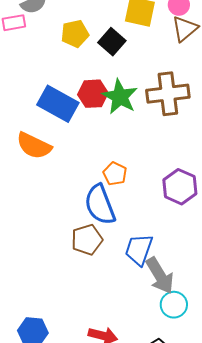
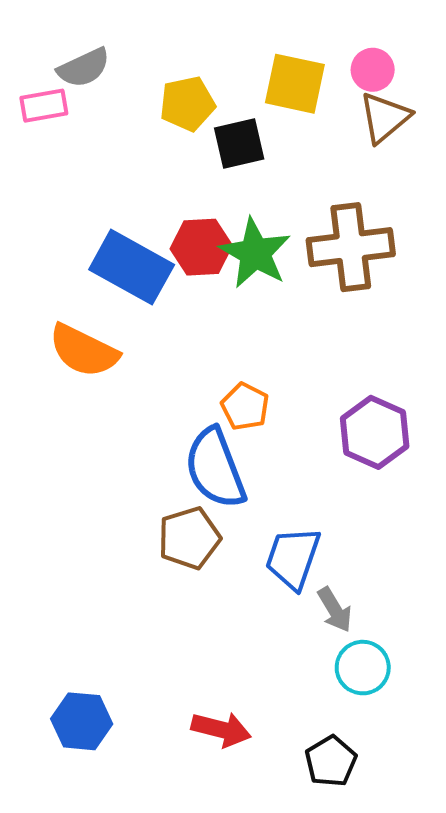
yellow pentagon: (75, 34) -> (187, 104), moved
black square: (112, 42) -> (239, 143), turned 36
gray arrow: (160, 276) -> (335, 610), size x0.6

